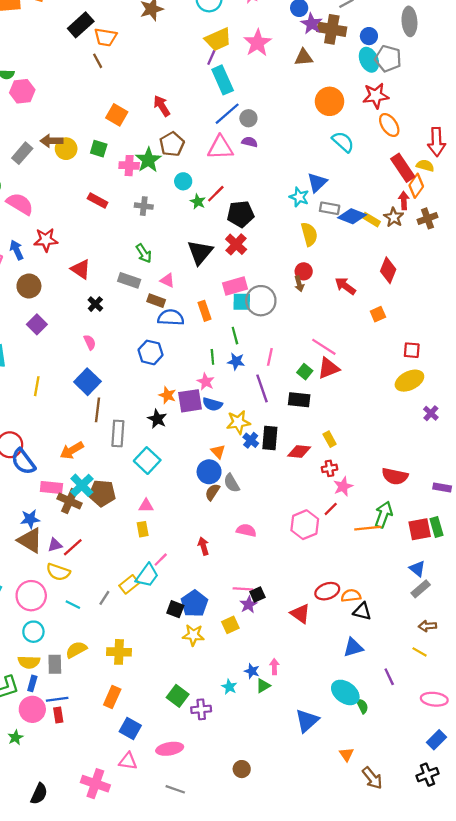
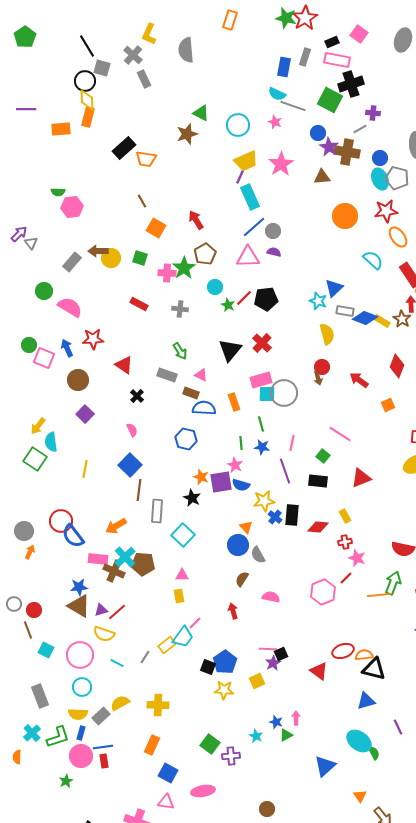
brown line: (98, 61) -> (142, 201), moved
cyan semicircle: (343, 142) -> (373, 260), moved
black pentagon: (241, 214) -> (266, 299), moved
red triangle: (328, 368) -> (361, 478), moved
pink star: (343, 486) -> (357, 558), turned -30
brown semicircle: (212, 492) -> (242, 579), moved
black triangle: (362, 611) -> (374, 669), size x1.4
gray rectangle: (55, 664) -> (101, 716), turned 48

